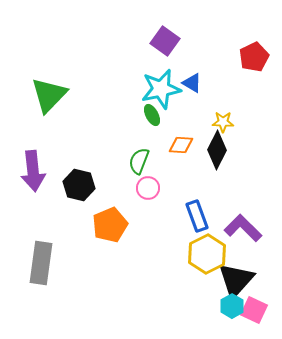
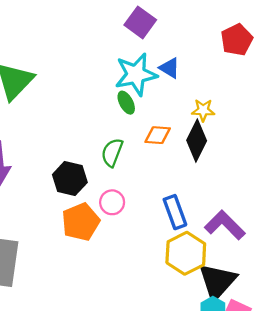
black hexagon: (79, 185) -> (70, 178), moved
pink circle: (148, 188) -> (112, 202), moved

